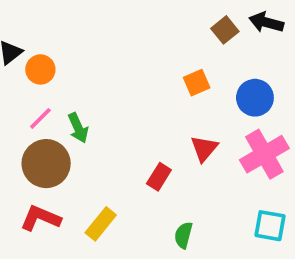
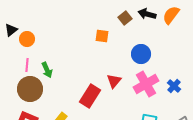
orange square: (197, 83) -> (102, 36), moved, turned 32
pink line: (40, 118) -> (27, 65), turned -40
red rectangle: (159, 177) -> (90, 96), size x1.6

